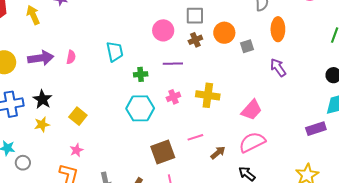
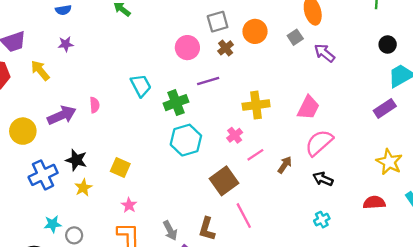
gray square: (247, 46) -> (295, 37), moved
green cross: (141, 74) -> (176, 103), size x1.5
pink cross: (173, 97) -> (235, 135), moved

